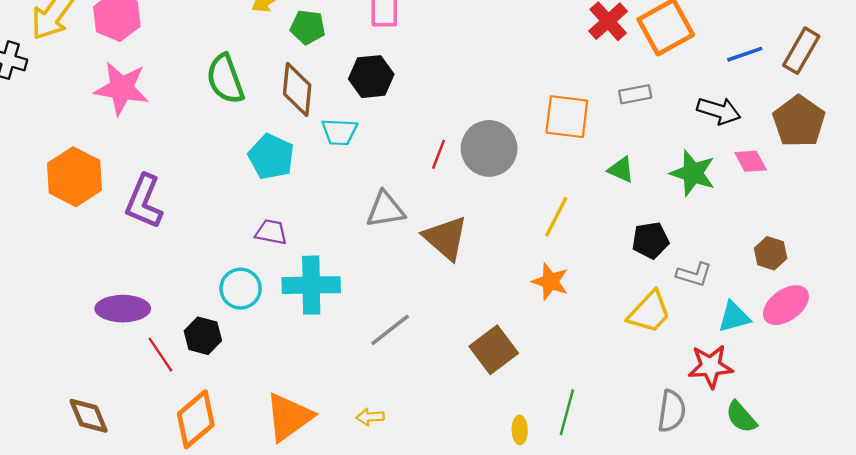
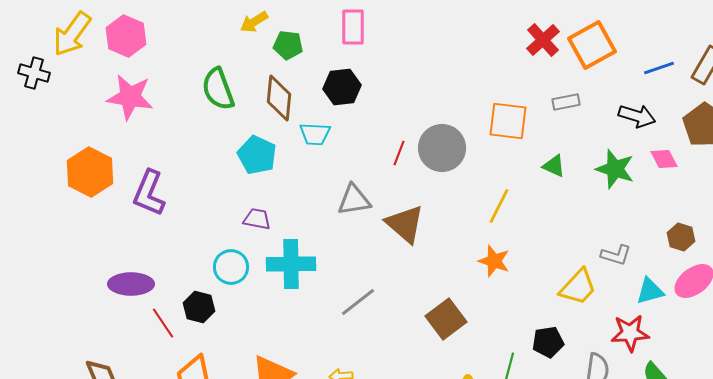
black pentagon: (650, 240) -> (548, 342), moved

